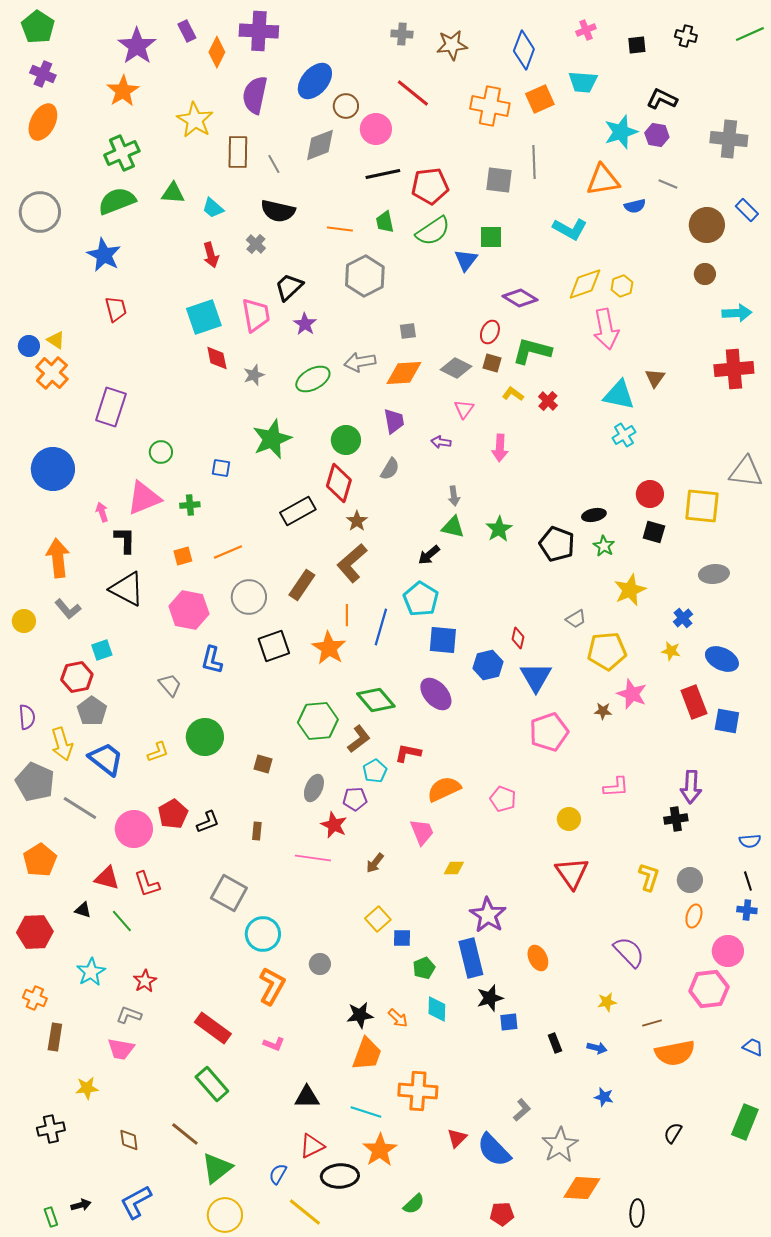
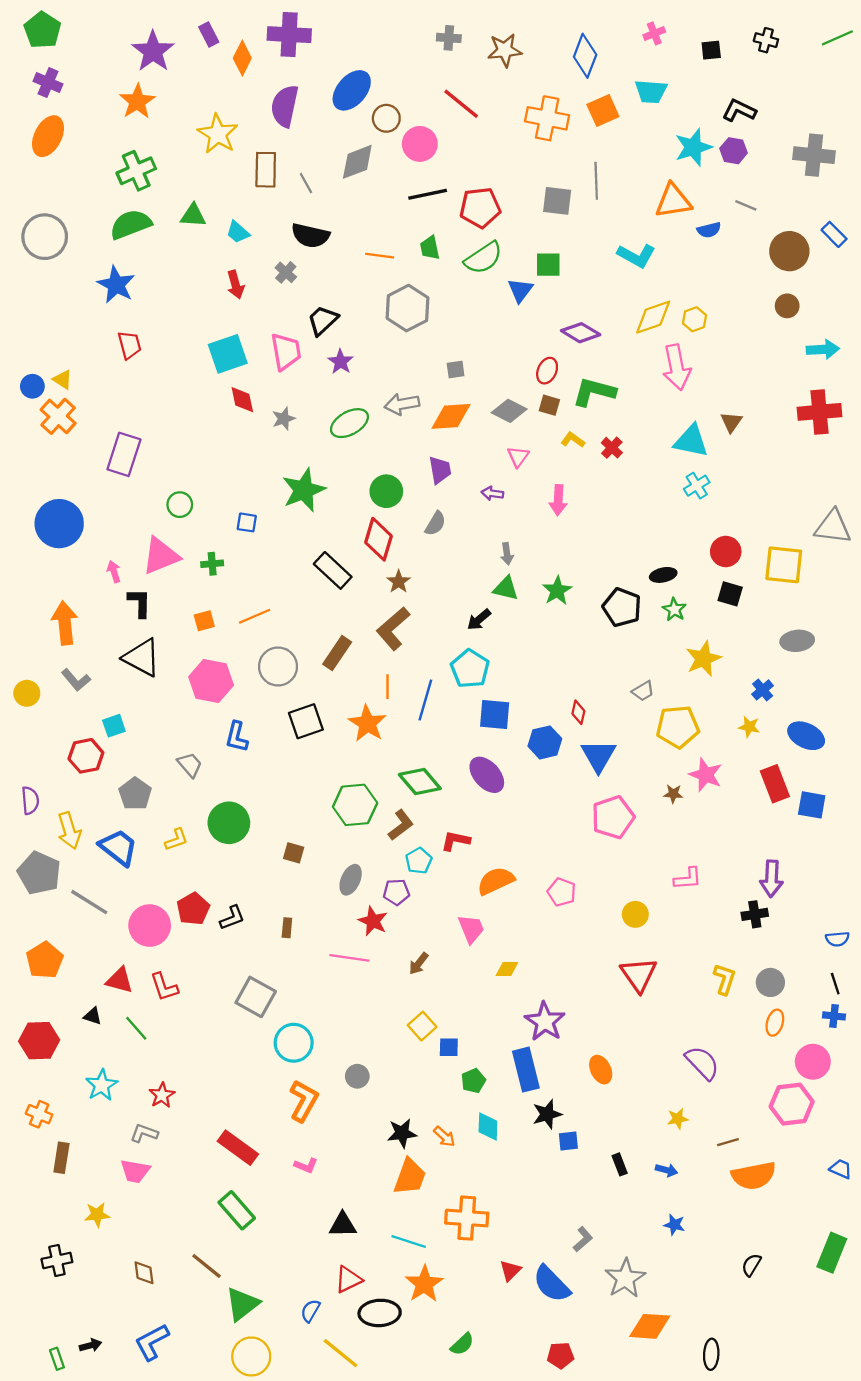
black rectangle: (298, 511) -> (333, 570), turned 72
gray pentagon: (92, 711) -> (135, 794), moved

